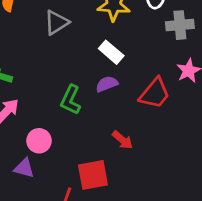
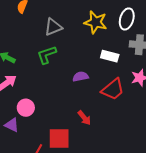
white rectangle: (111, 52) -> (110, 56), moved, turned -36
green L-shape: (71, 100) -> (47, 55), moved, turned 35

